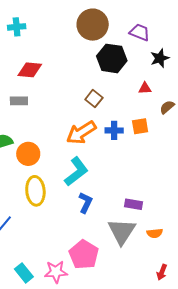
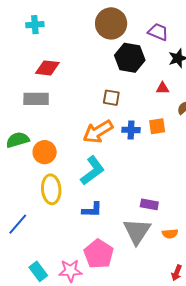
brown square: (94, 99) -> (111, 98), turned -30
gray rectangle: (19, 101) -> (36, 99), size x1.4
blue L-shape: (86, 203) -> (92, 210), moved, turned 65

